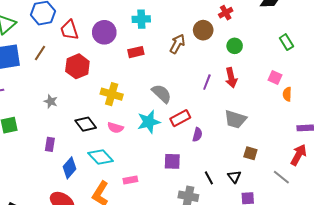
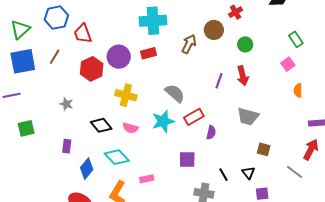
cyan cross: (141, 19) -> (153, 21), size x1.5
purple circle: (104, 32) -> (119, 57), moved
pink square: (275, 77) -> (288, 64), moved, turned 32

